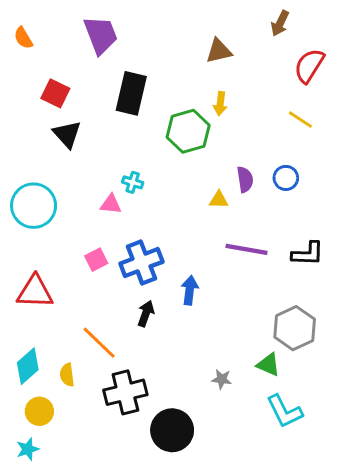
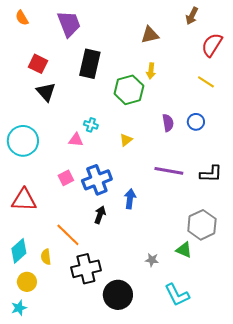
orange semicircle: (23, 38) -> (22, 18), moved
yellow triangle: (219, 200) -> (126, 140), moved, turned -40
cyan L-shape: (284, 411) -> (177, 295), moved

